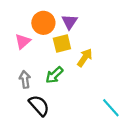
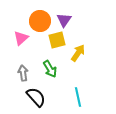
green arrow: (54, 75) -> (50, 69), turned -78
cyan line: (111, 108) -> (78, 97), moved, turned 30

